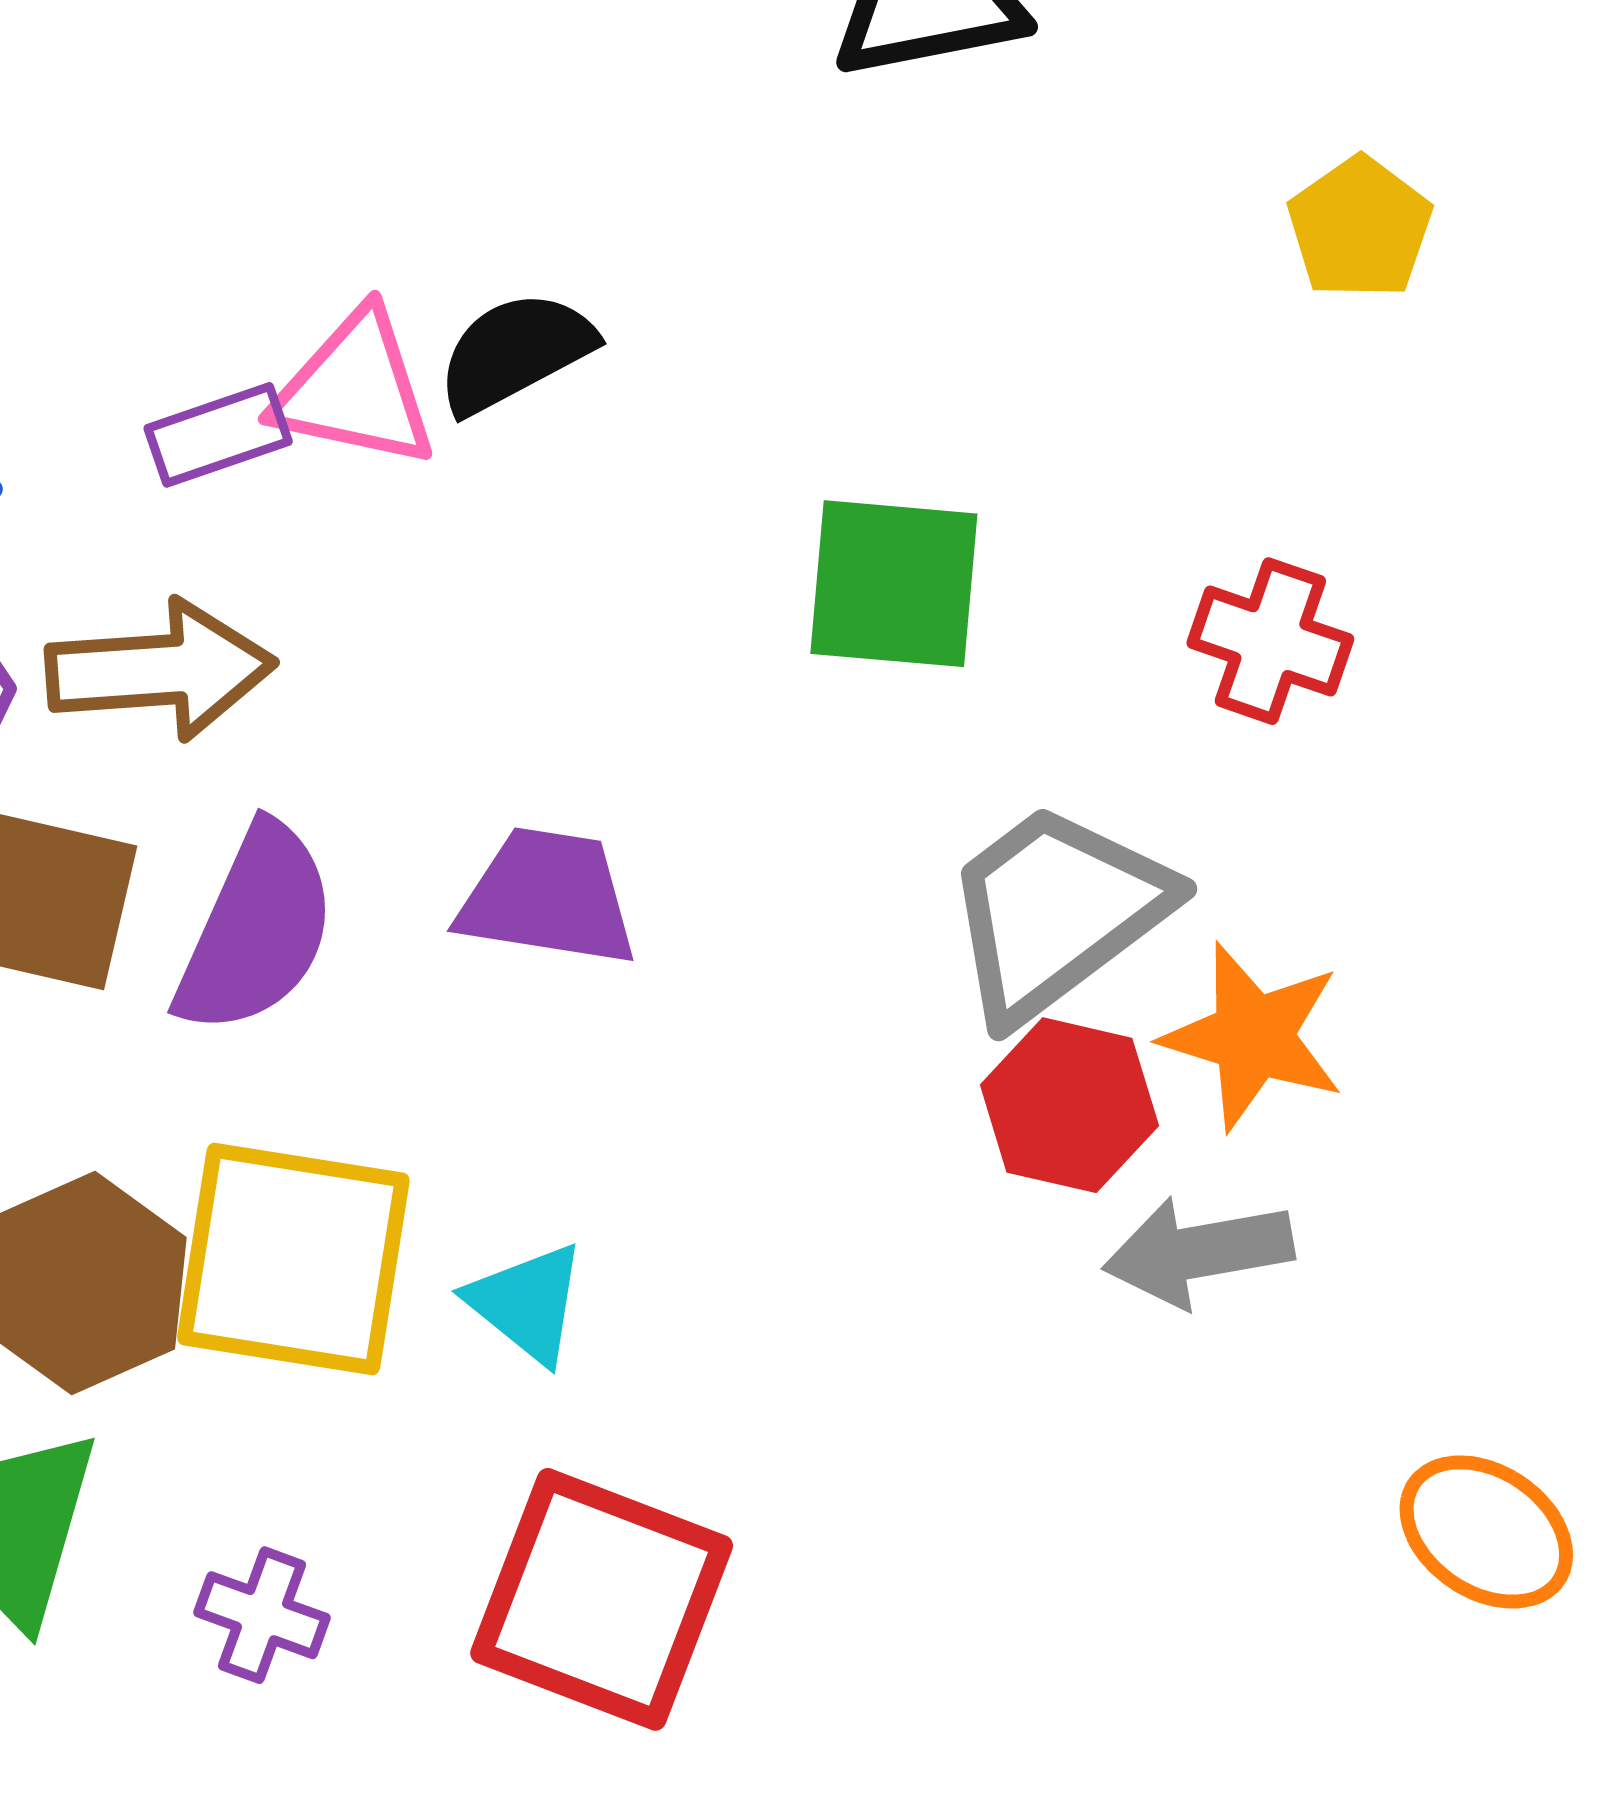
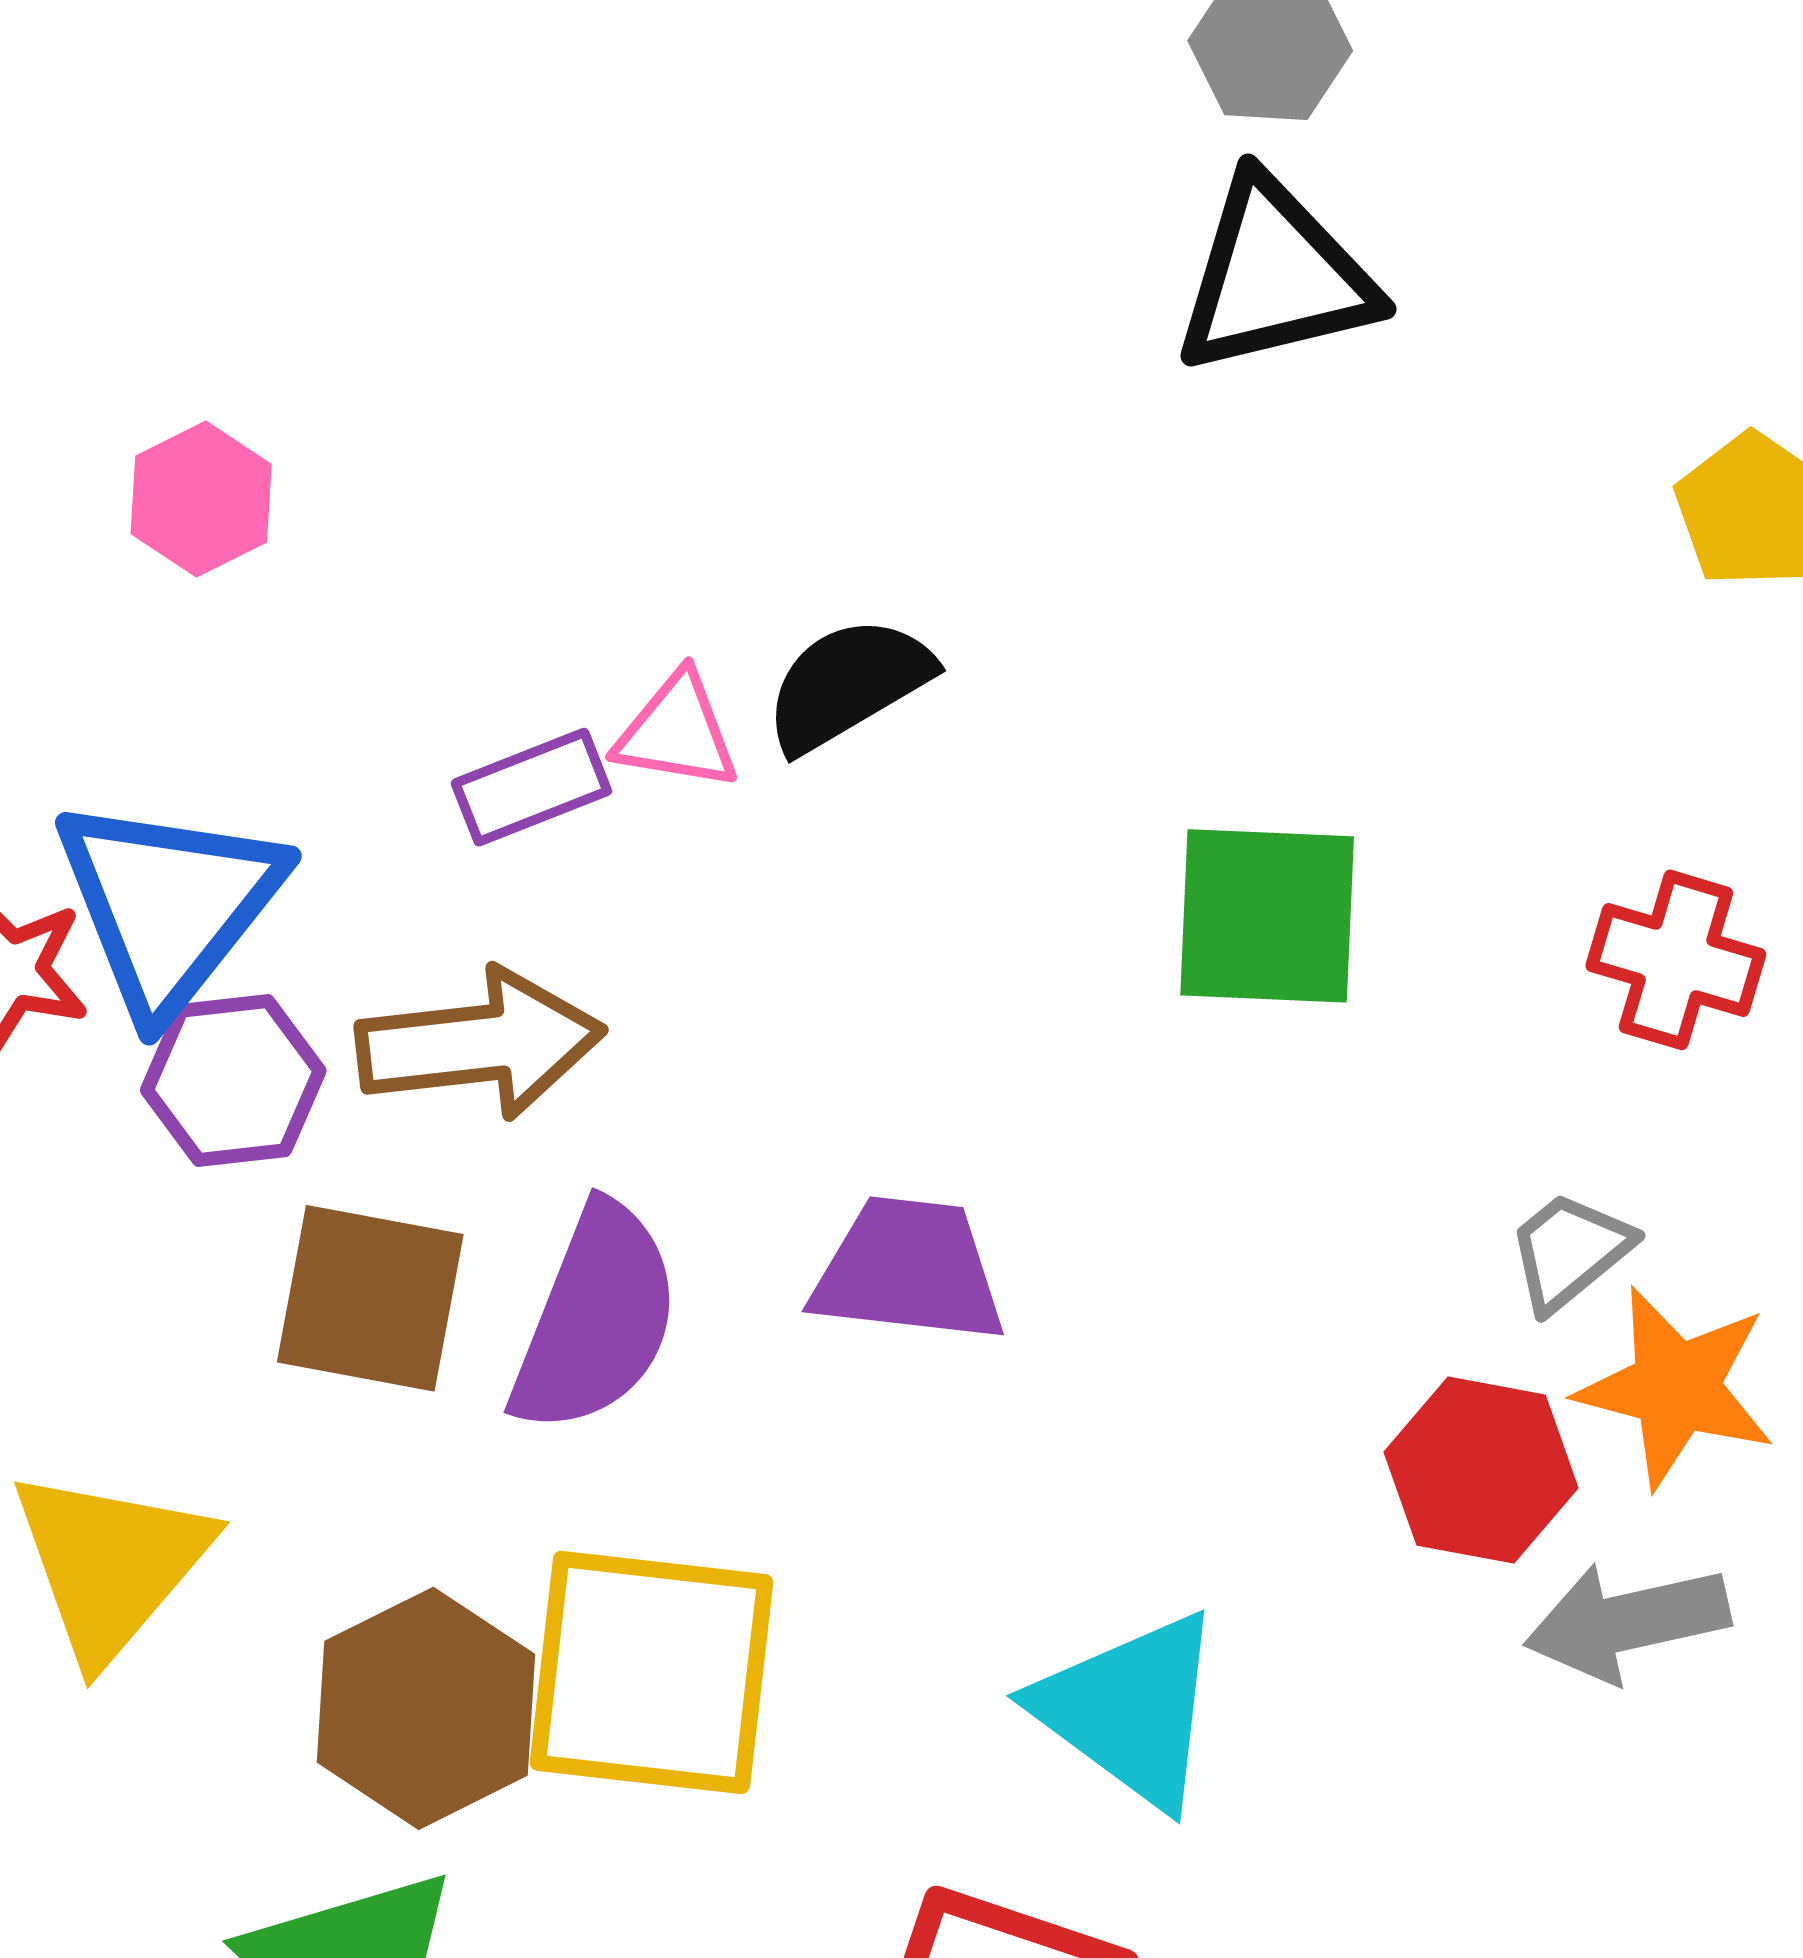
pink triangle: (355, 390) -> (677, 732), size x0.7
gray trapezoid: (1056, 912) -> (1570, 1251), moved, size x0.5
cyan triangle: (527, 1303) -> (1130, 1710), moved, size x1.5

